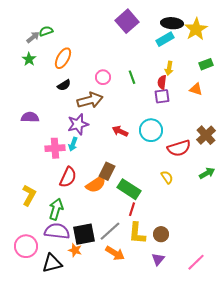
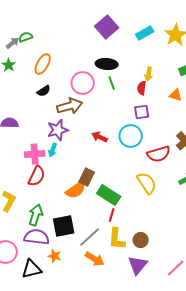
black ellipse: (172, 23) -> (107, 64), moved
cyan rectangle: (165, 39) -> (145, 33), moved
pink circle: (103, 77) -> (83, 83), size x1.5
purple square: (162, 96) -> (142, 112), moved
red semicircle: (68, 177) -> (37, 176), moved
yellow semicircle: (167, 177) -> (147, 183), size x1.6
black square: (84, 234) -> (64, 226), moved
purple triangle: (158, 259) -> (138, 265), size x1.5

